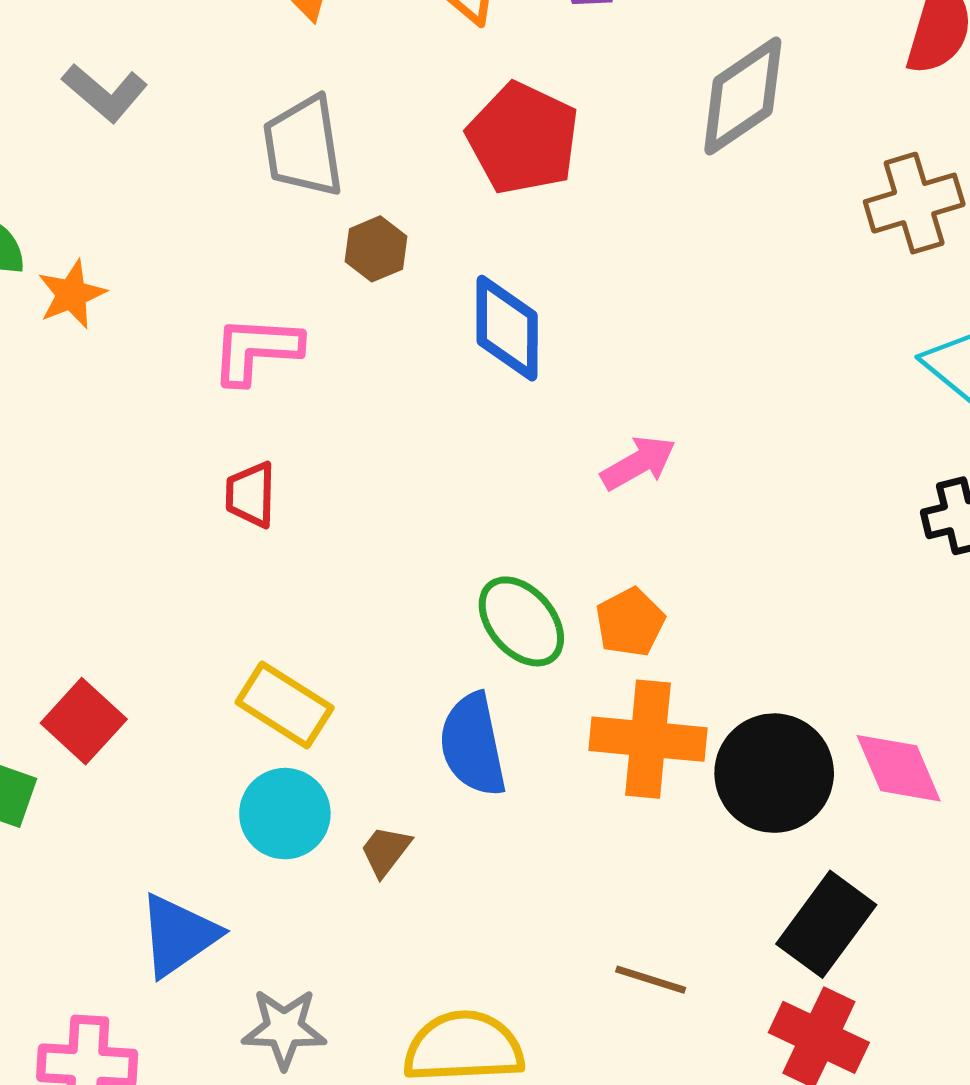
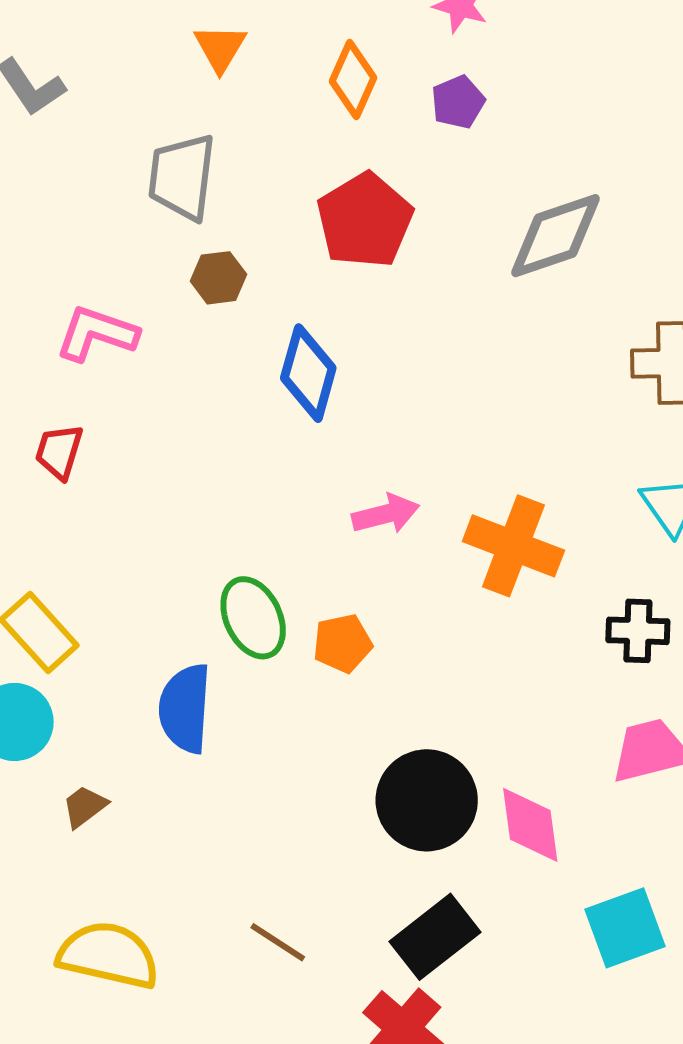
orange cross: (648, 739) -> (513, 546), moved
brown trapezoid: (386, 851) -> (85, 806), moved

